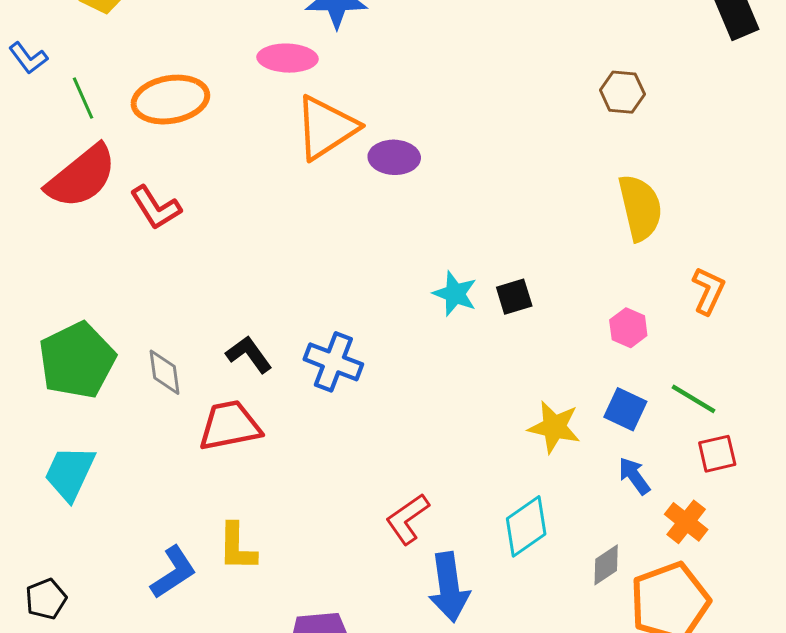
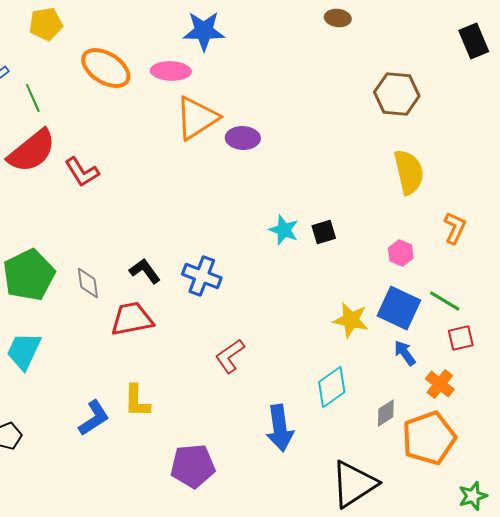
brown hexagon: (622, 92) -> (397, 94), size x1.5
orange ellipse: (170, 100) -> (106, 68), moved, turned 42
blue square: (625, 409) -> (399, 308), size x1.5
red L-shape: (408, 519) -> (230, 356), moved

